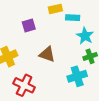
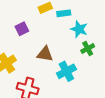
cyan cross: (77, 76) -> (66, 71), moved

